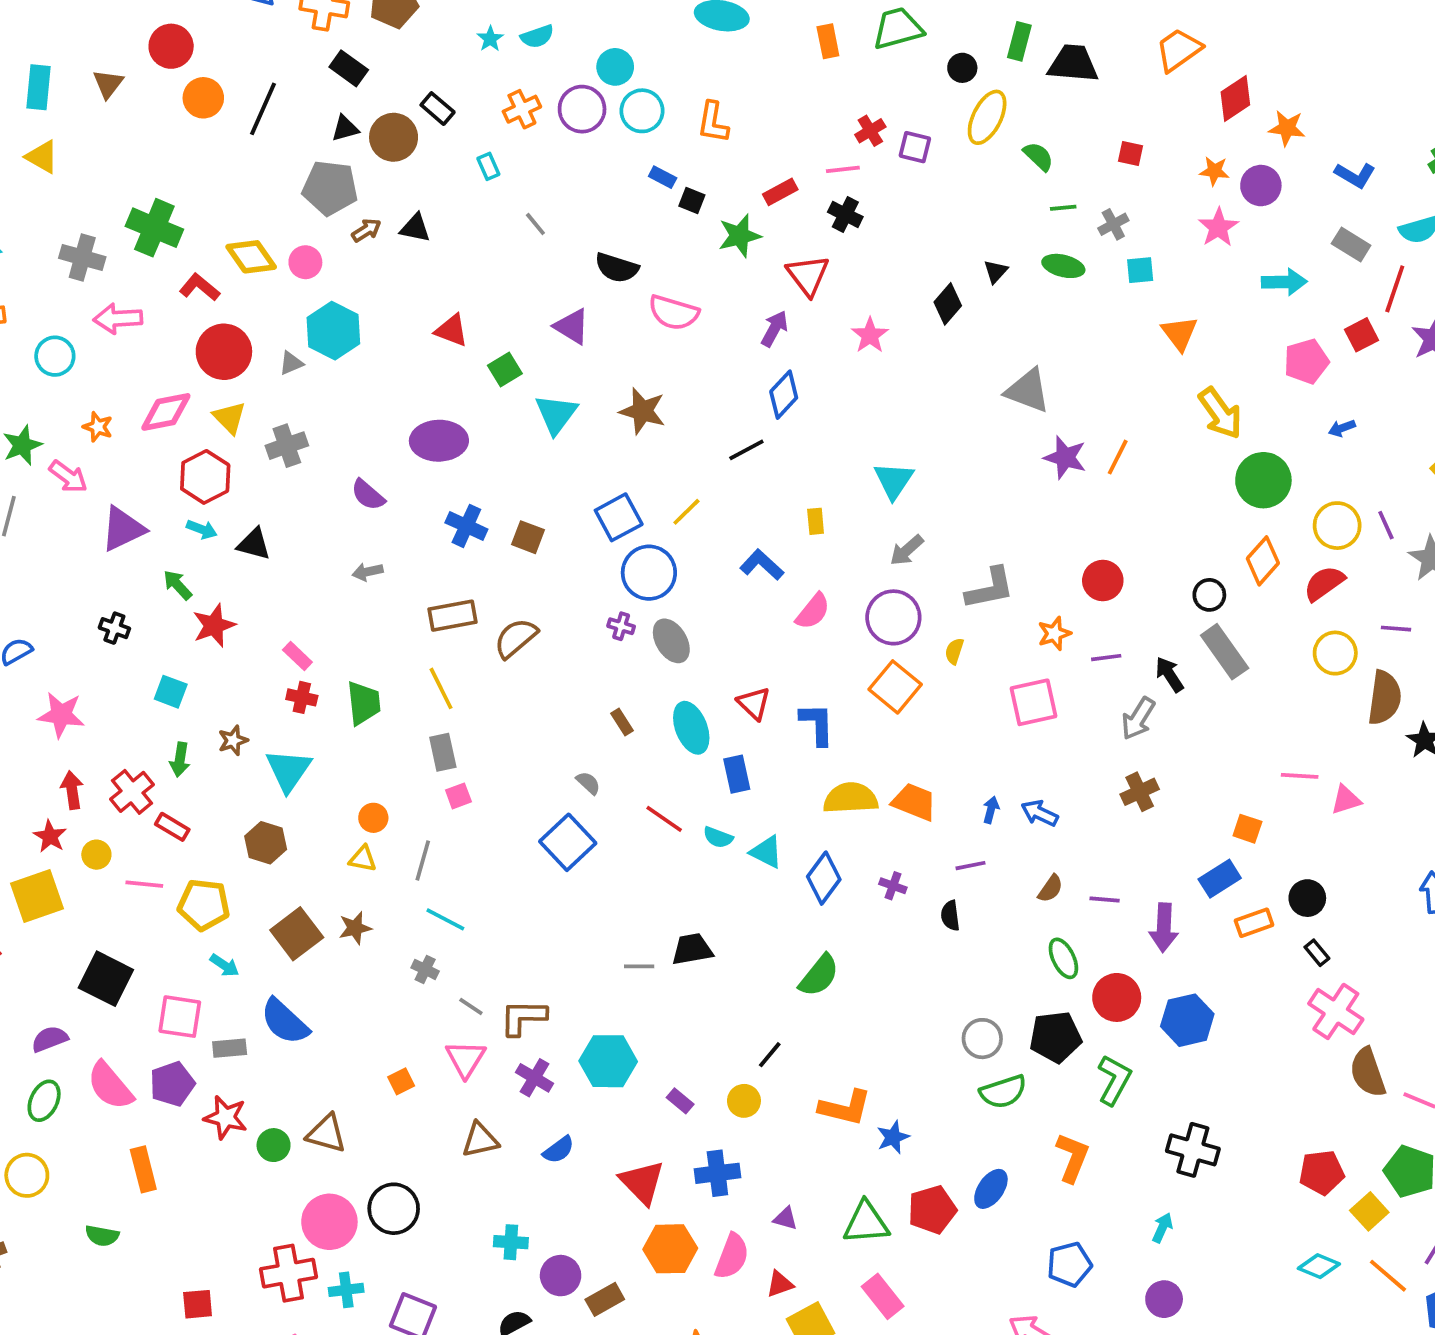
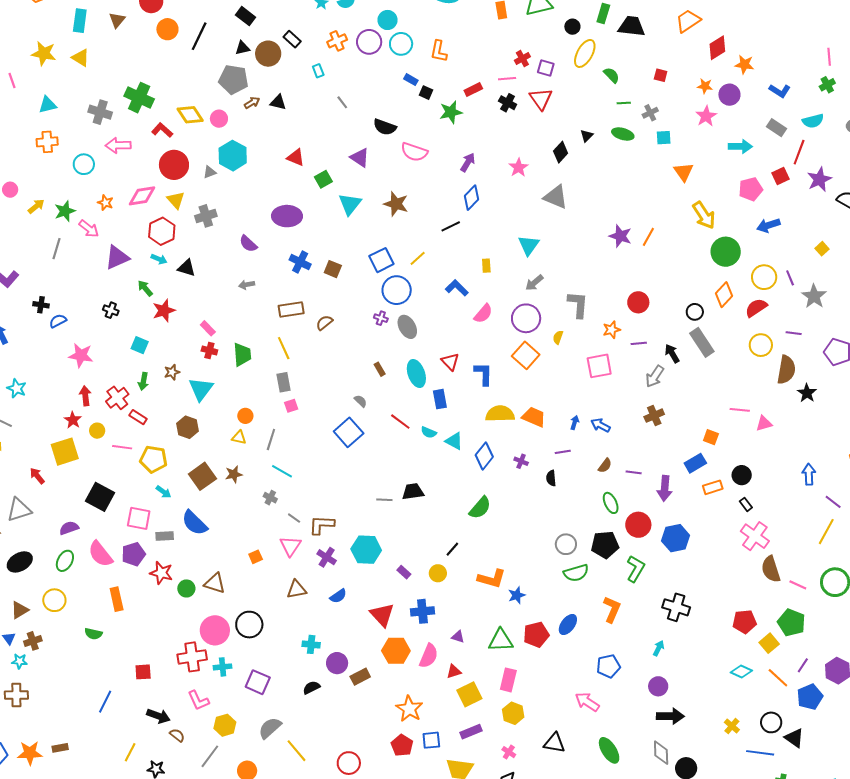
red triangle: (808, 275) -> (541, 99), moved
gray triangle: (1028, 391) -> (556, 197), moved
blue arrow: (1342, 428) -> (768, 225), size x1.6
gray L-shape: (990, 588) -> (578, 305), turned -76
brown semicircle: (516, 638) -> (324, 323), size x0.7
pink rectangle: (883, 1296) -> (508, 680), turned 50

